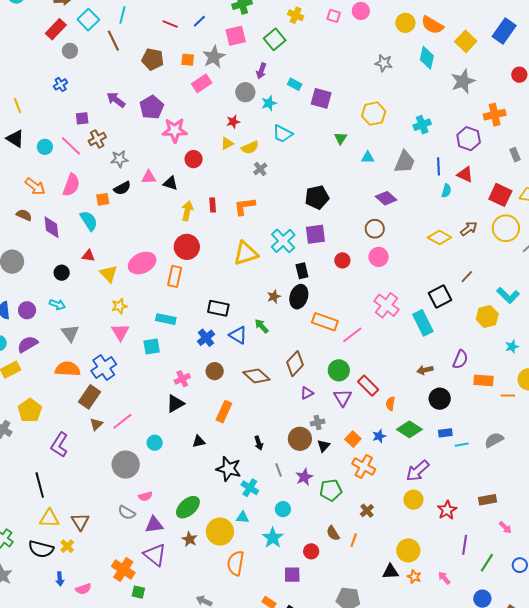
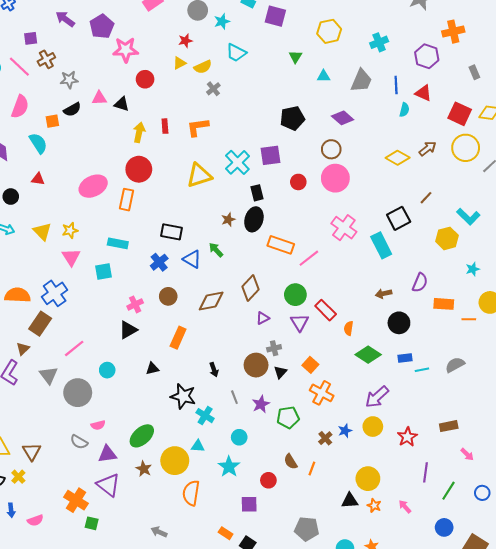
black pentagon: (317, 197) -> (292, 118), moved
pink circle: (379, 257) -> (335, 178), size x1.4
yellow triangle: (109, 274) -> (42, 231), moved
gray triangle: (70, 333) -> (49, 375), moved
brown diamond: (256, 376) -> (211, 301), turned -52
brown triangle: (96, 424) -> (23, 349), moved
blue star: (379, 436) -> (345, 431), moved

